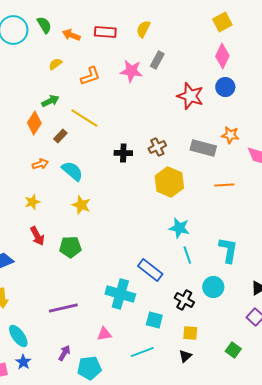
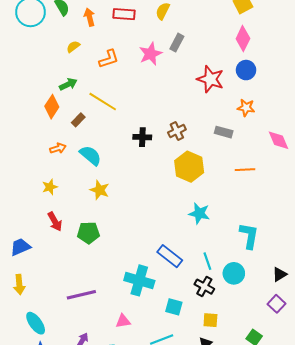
orange arrow: (71, 35) -> (89, 17), turned 54
pink star: (131, 71) -> (150, 54), turned -30
orange star: (230, 135) -> (246, 108), moved
gray rectangle: (203, 148) -> (224, 132), size x0.7
cyan line: (187, 255) -> (207, 261), moved

